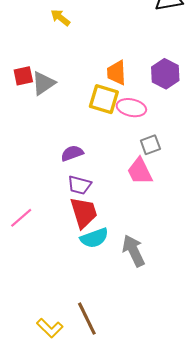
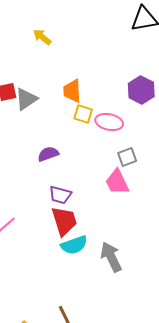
orange trapezoid: (117, 73) -> (72, 91), moved
yellow square: (104, 99) -> (83, 114), size x0.7
purple semicircle: (72, 153) -> (48, 154), moved

